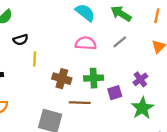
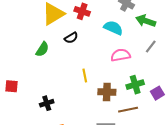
black semicircle: (21, 40) -> (71, 38), moved
yellow line: (35, 59) -> (85, 75), moved

